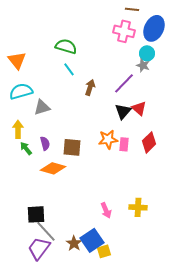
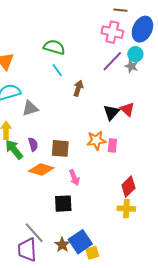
purple line: (124, 83) -> (112, 61), moved
red diamond: (149, 142) -> (128, 187), moved
green arrow: (26, 148) -> (14, 149), size x1.5
pink arrow: (106, 210) -> (74, 178), moved
black square: (36, 214) -> (63, 204), moved
purple trapezoid: (39, 248) -> (27, 250), turned -40

